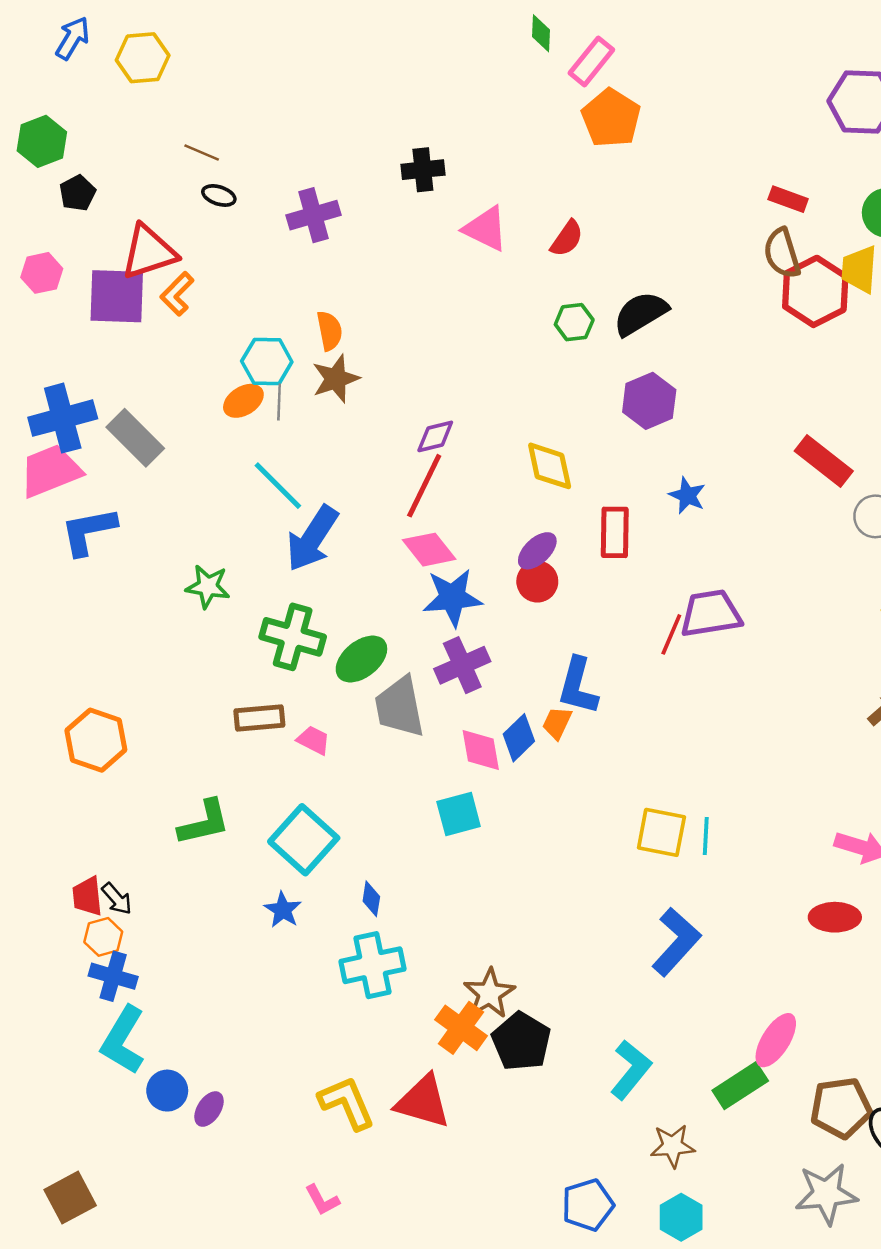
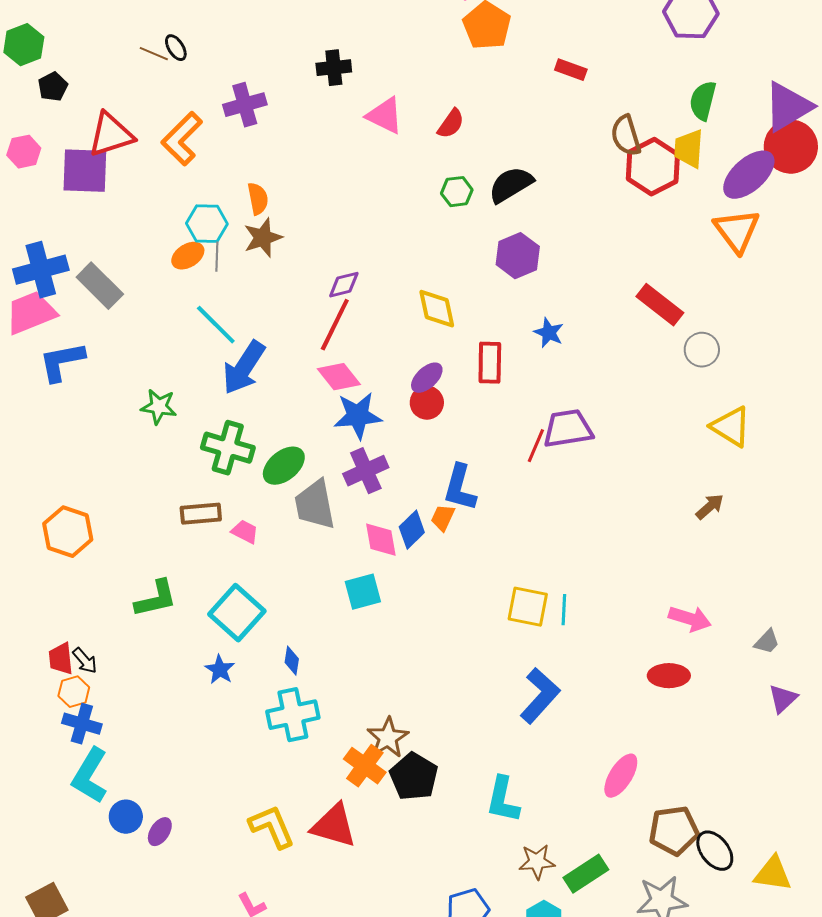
black ellipse: (219, 195) -> (176, 48), moved, turned 40
red rectangle: (788, 199) -> (571, 70), moved
orange L-shape: (177, 294) -> (182, 139), moved, size x1.5
cyan L-shape: (631, 1070) -> (503, 800), turned 153
green rectangle: (740, 1086) -> (586, 874), moved

